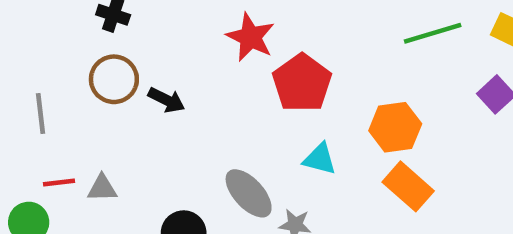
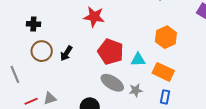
red pentagon: (302, 83) -> (111, 52), moved
black arrow: (166, 100) -> (66, 53), turned 112
orange rectangle: (408, 186) -> (163, 72), moved

